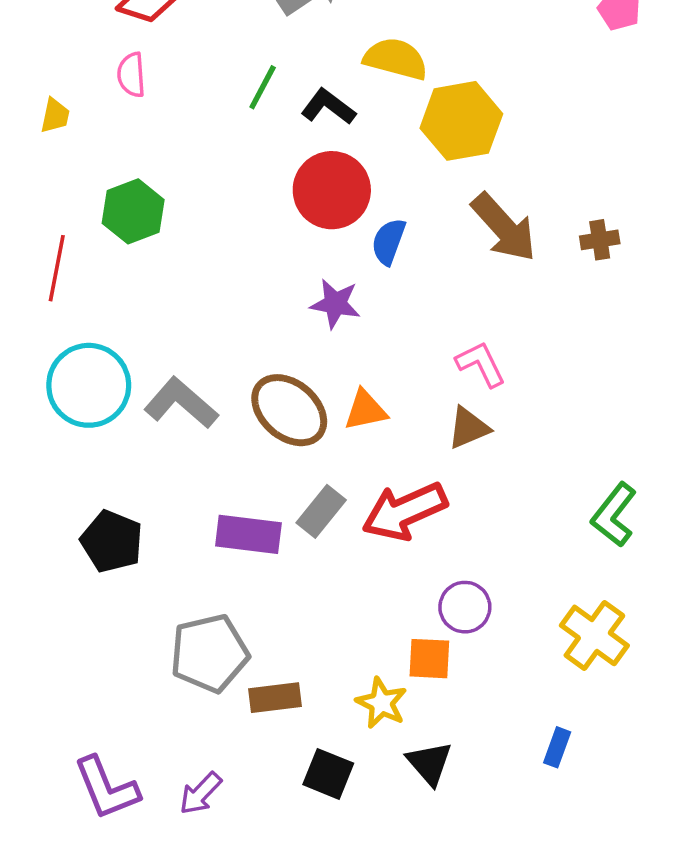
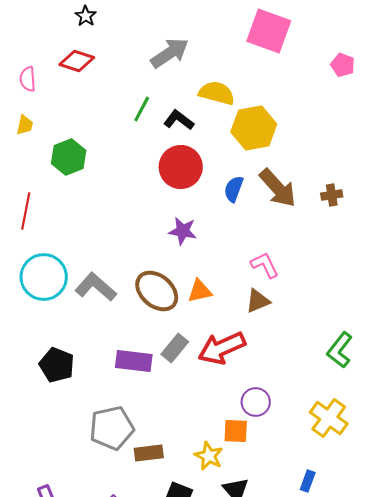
pink semicircle: (131, 75) -> (28, 79), moved
green hexagon: (133, 211) -> (69, 157), moved
blue semicircle: (389, 242) -> (234, 189), moved

